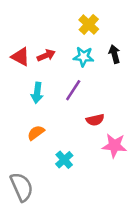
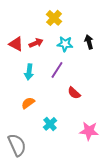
yellow cross: (89, 24) -> (54, 18), moved
red semicircle: (95, 120) -> (74, 93), turned 56
pink star: (114, 146) -> (89, 131), moved

